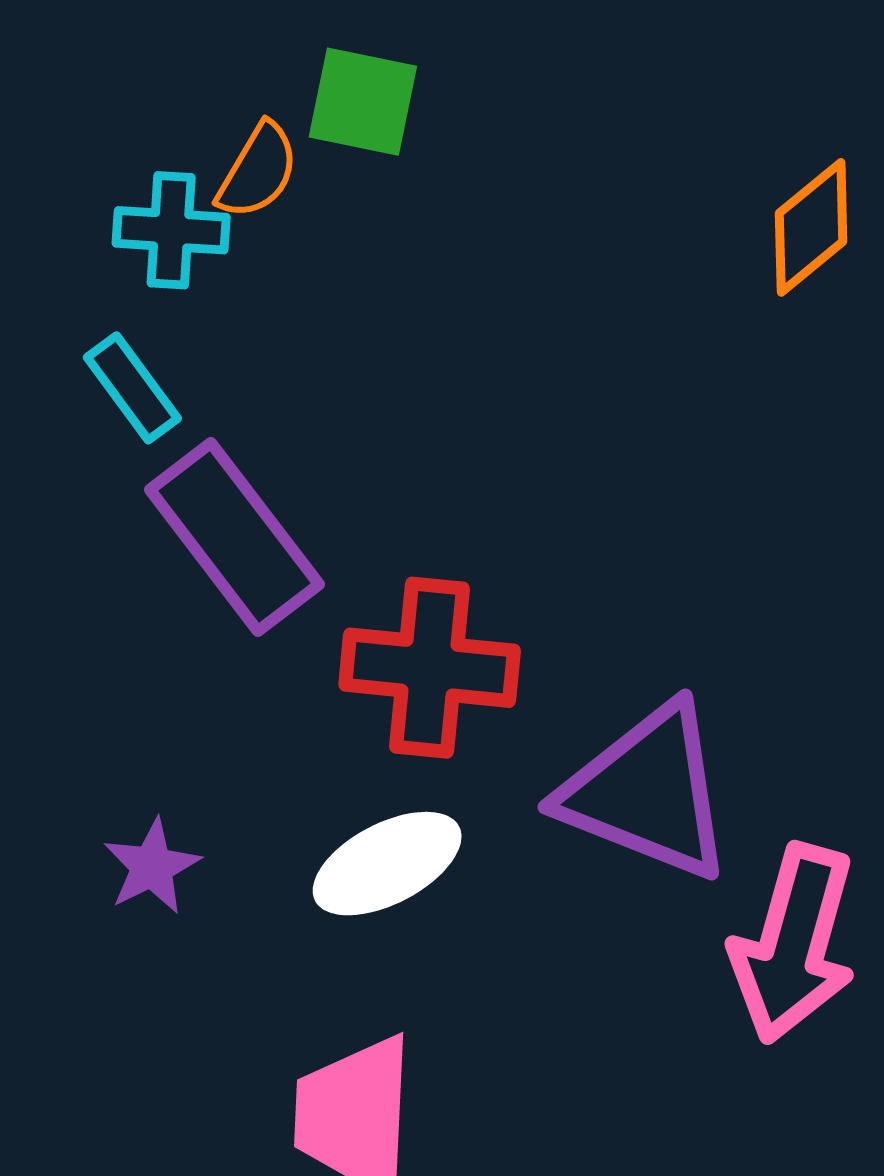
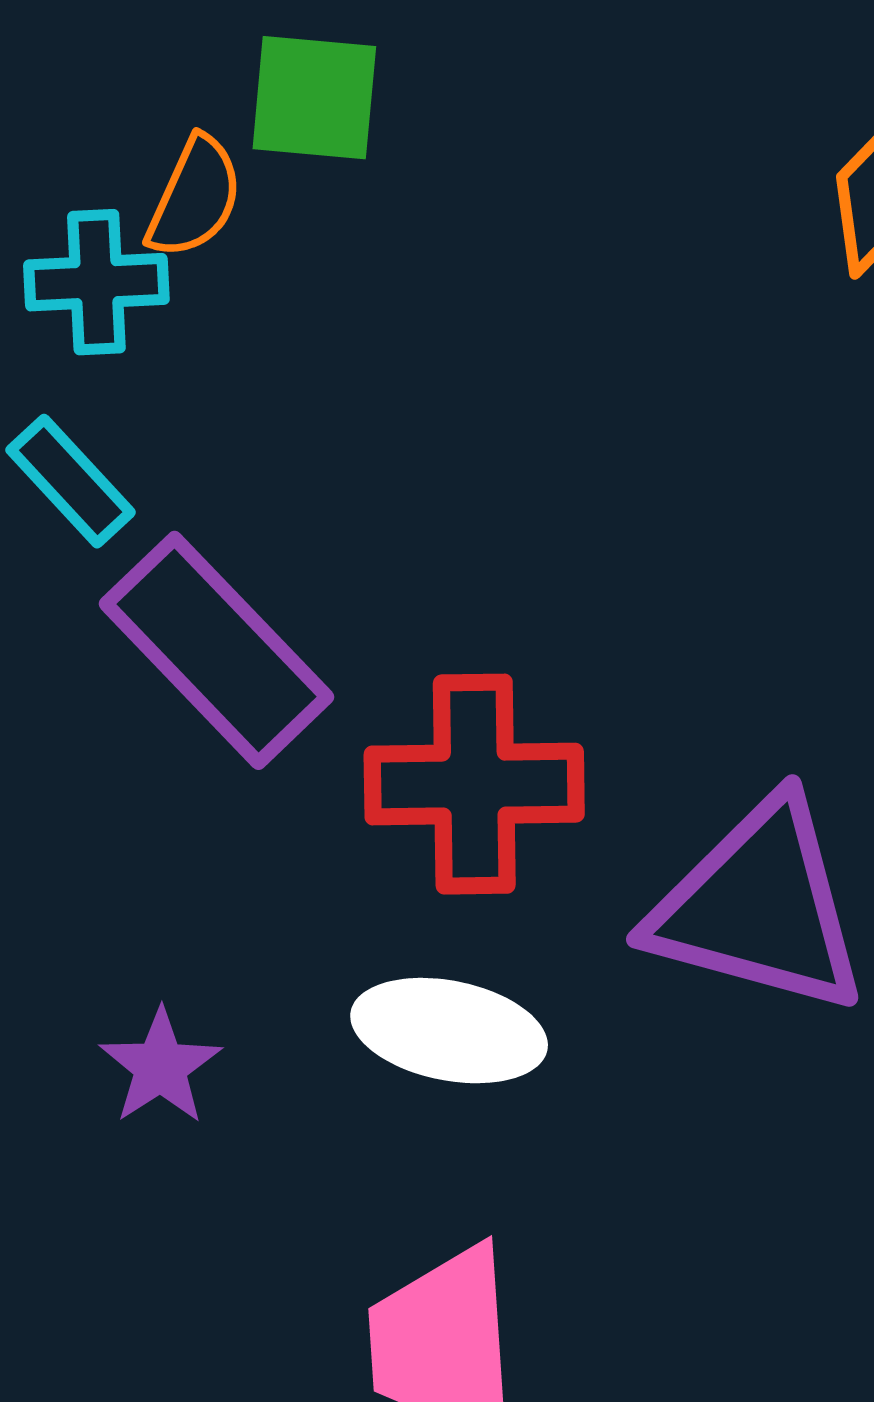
white ellipse: (387, 864) -> (449, 1031), turned 45

